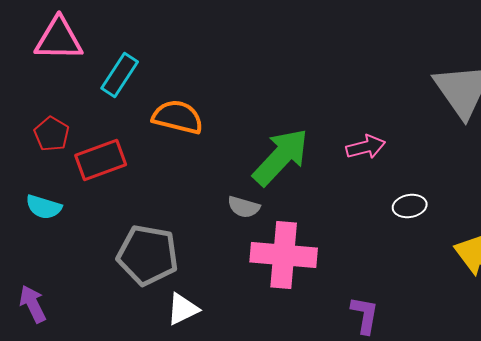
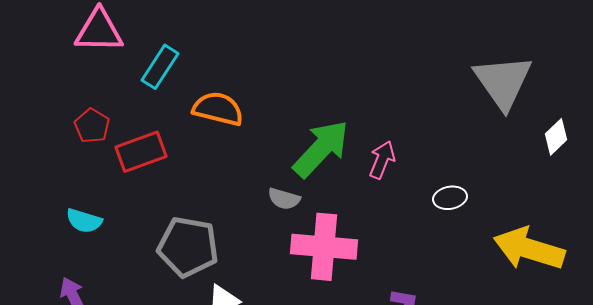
pink arrow: (366, 147) -> (382, 160), moved, turned -54
cyan semicircle: (44, 207) -> (84, 221), moved

